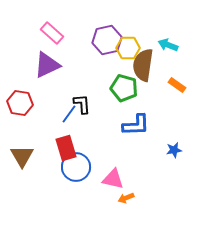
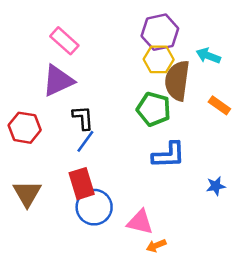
purple hexagon: (107, 40) -> (160, 32), moved
black L-shape: (82, 104) -> (83, 118), moved

